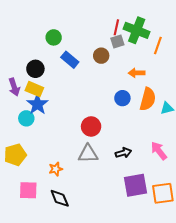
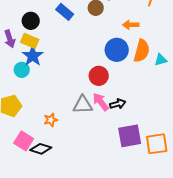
blue circle: (122, 98) -> (117, 50), size x1.5
red circle: (91, 126) -> (99, 76), moved
pink arrow: (159, 151) -> (101, 102), moved
pink square: (28, 190) -> (24, 141), turned 30
black diamond: (60, 198) -> (41, 149), moved, turned -50

